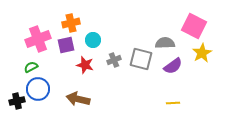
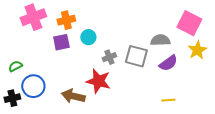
pink cross: (38, 39) -> (33, 17), moved
red star: (85, 65) -> (98, 81), moved, size x1.4
green semicircle: (31, 67) -> (15, 66), moved

